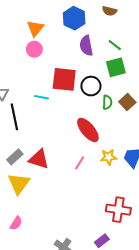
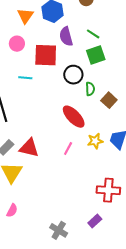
orange triangle: (35, 28) -> (25, 16), moved
red square: (64, 79) -> (46, 55), moved
cyan line: (41, 97) -> (25, 78), moved
brown square: (127, 102) -> (109, 100), moved

